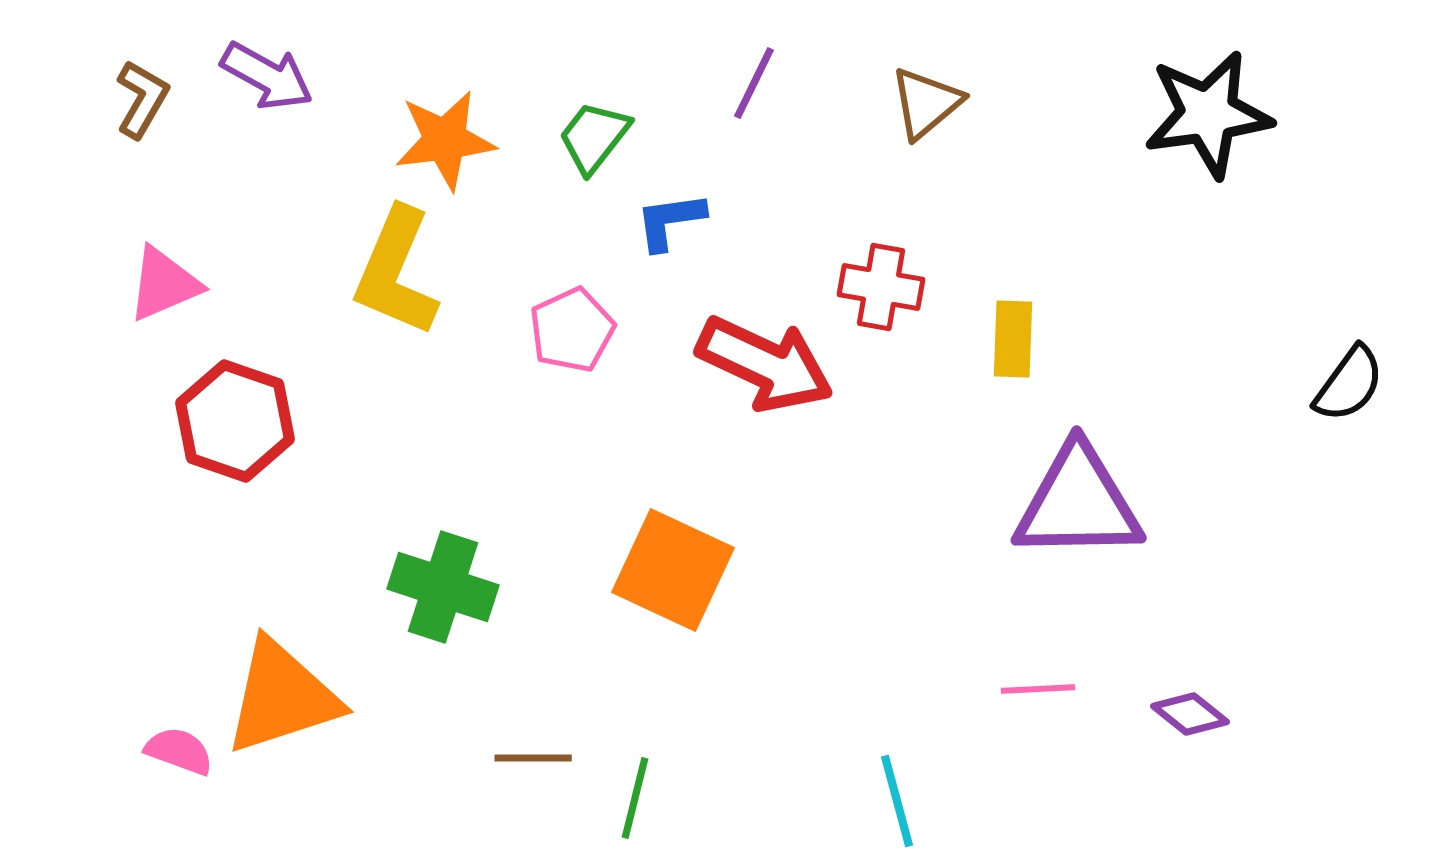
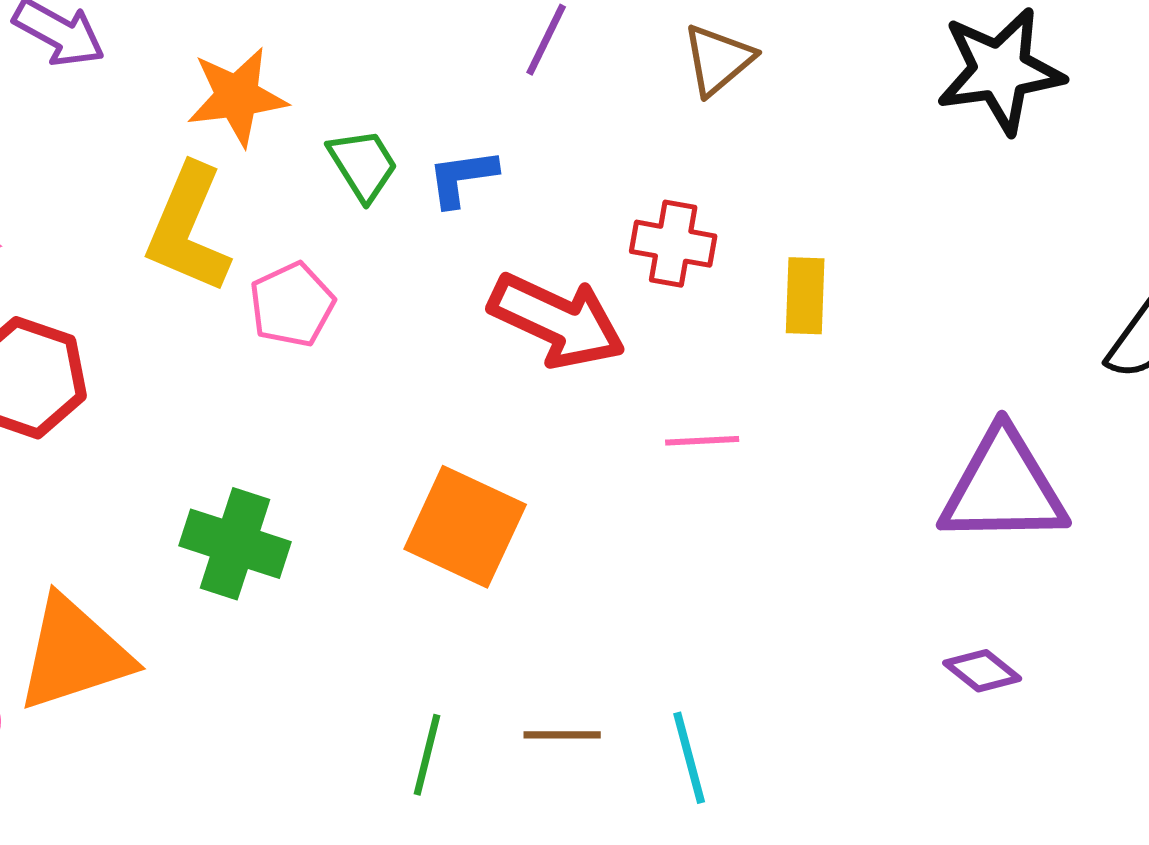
green trapezoid: (594, 137) -> (363, 165), moved, turned 110
pink pentagon: (572, 330) -> (292, 305), moved
purple triangle: (1078, 503) -> (1003, 488), moved
pink line: (1038, 689) -> (702, 441), moved
brown line: (533, 758) -> (562, 735), moved

